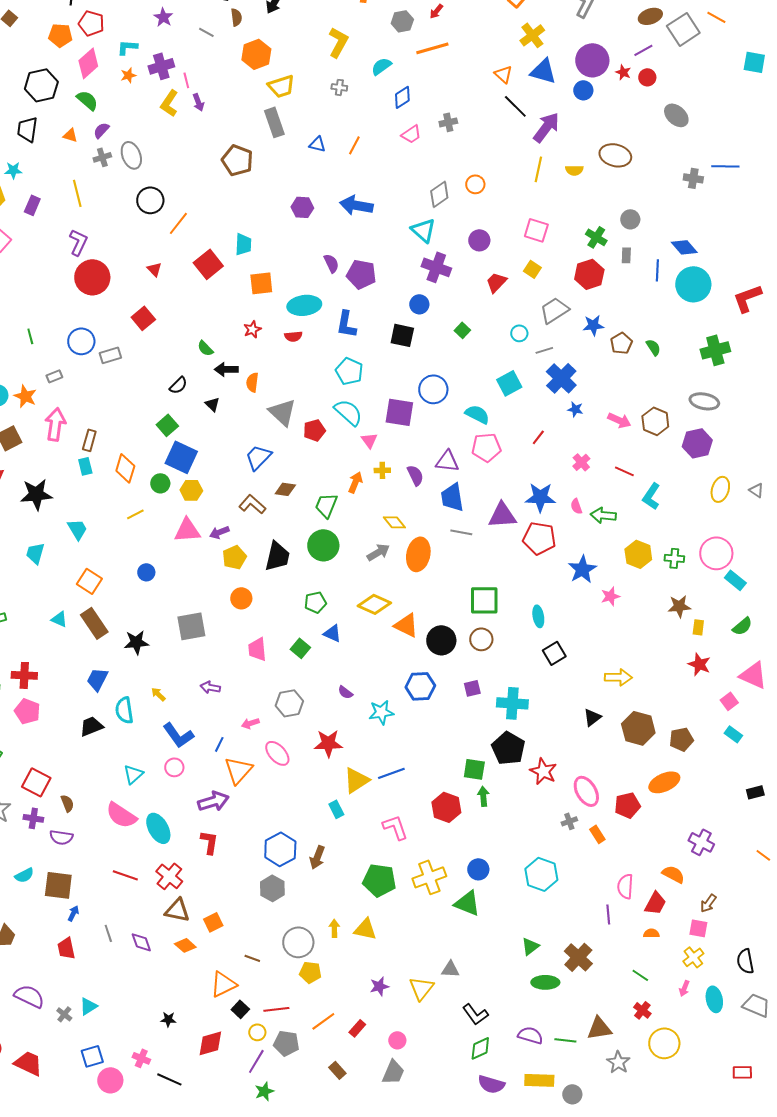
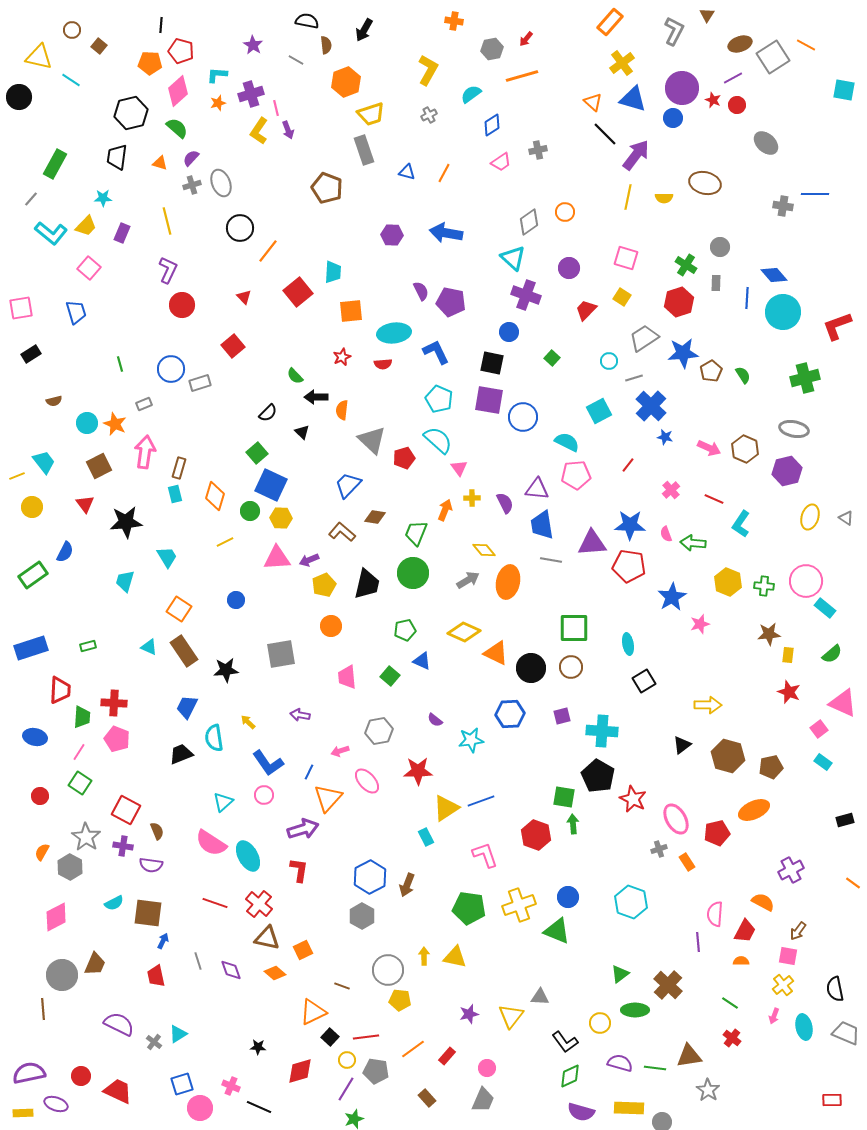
gray cross: (339, 87) -> (429, 115), turned -35
red circle: (92, 277) -> (182, 305), size x0.7
blue L-shape: (346, 324) -> (436, 352), turned 144
blue star: (593, 325) -> (683, 353), size x1.4
purple square: (399, 412) -> (489, 400), moved
purple cross: (701, 842) -> (791, 870), turned 35
yellow circle: (664, 1043) -> (600, 1023), moved, size x0.7

